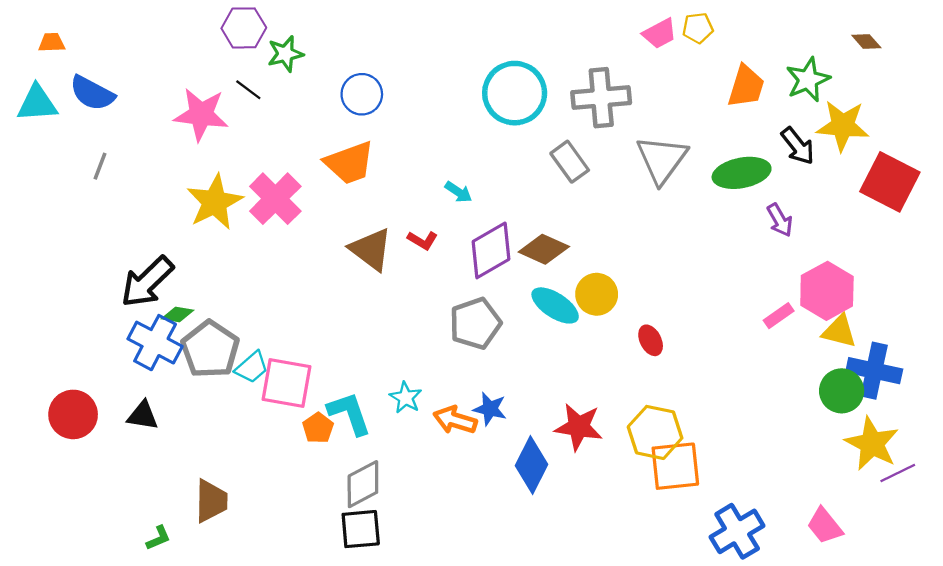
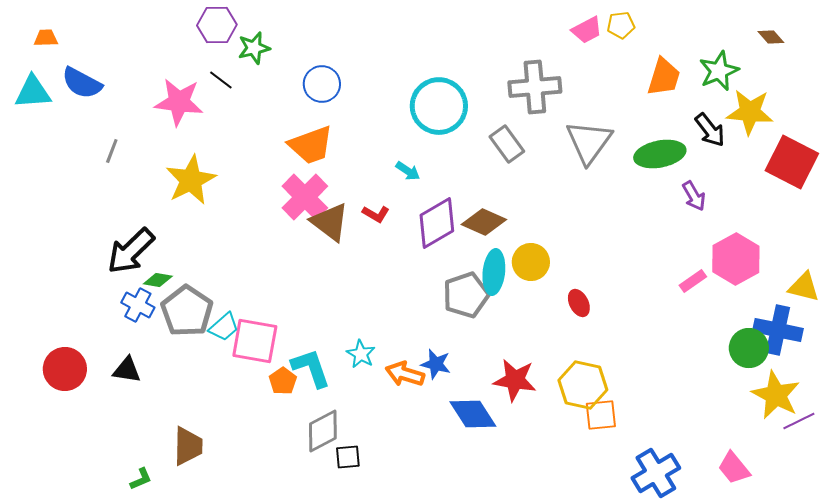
cyan circle: (515, 93) -> (439, 106), moved
gray line: (100, 166) -> (112, 151), moved
pink cross: (275, 199) -> (305, 197), moved
cyan ellipse: (555, 305) -> (494, 272), turned 63
gray pentagon: (475, 323) -> (466, 295), moved
yellow triangle: (839, 331) -> (804, 287), moved
blue cross: (155, 343) -> (138, 305), size x0.7
blue diamond: (531, 465) -> (473, 414), turned -60
orange square: (675, 466) -> (601, 415), size x0.7
black square: (361, 529) -> (348, 457), moved, size x0.7

